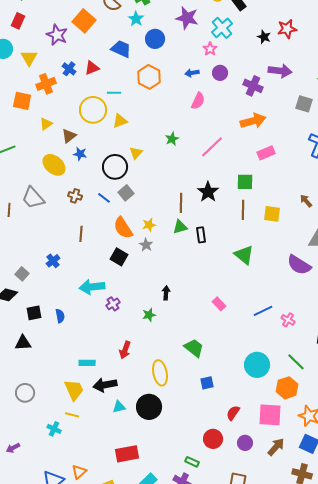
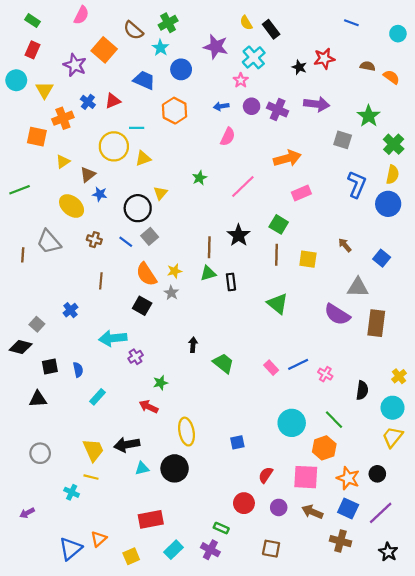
purple cross: (253, 86) -> (278, 110), moved
green square: (245, 182) -> (279, 224), turned 30
pink rectangle: (219, 304) -> (271, 368), moved
green star: (149, 315) -> (160, 383), moved
green trapezoid: (194, 348) -> (223, 363), moved
red arrow: (125, 350) -> (149, 407), turned 96
cyan rectangle: (87, 363) -> (98, 397), moved, turned -49
brown arrow: (276, 447) -> (312, 512), turned -108

